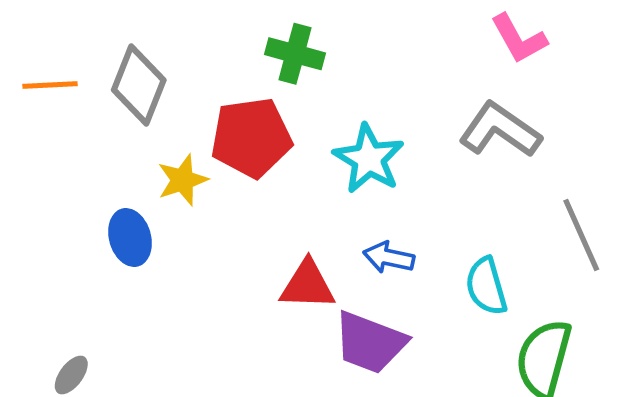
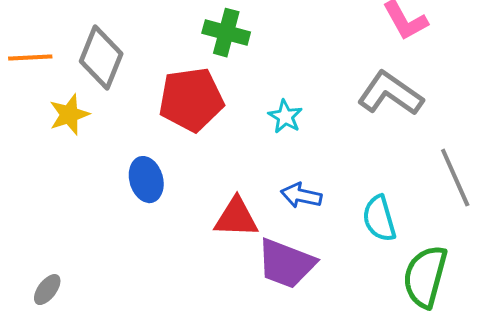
cyan star: (369, 159) -> (285, 117), size x0.6
yellow star: (182, 180) -> (69, 115), moved
blue ellipse: (130, 238) -> (146, 180), moved

